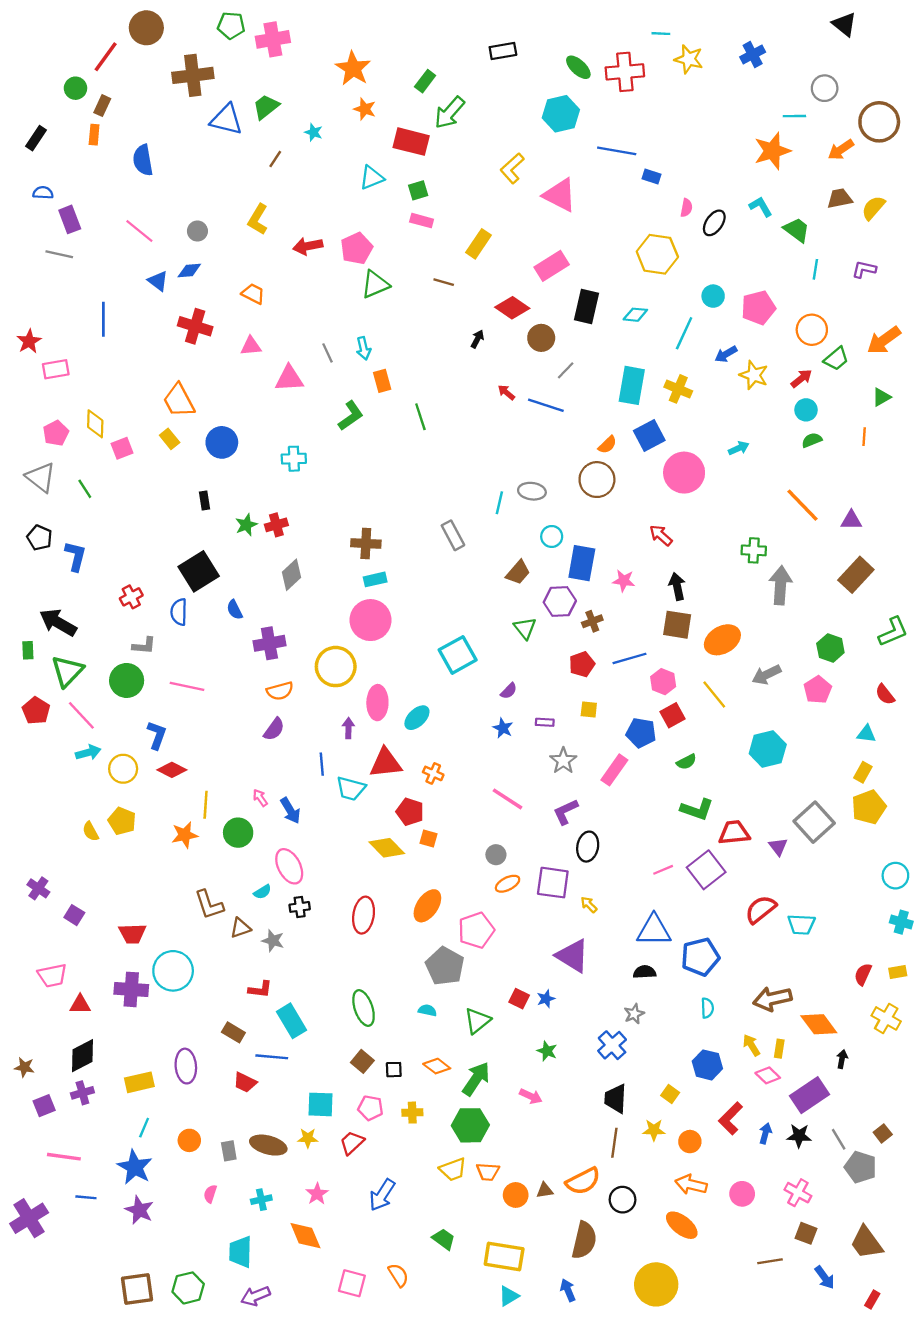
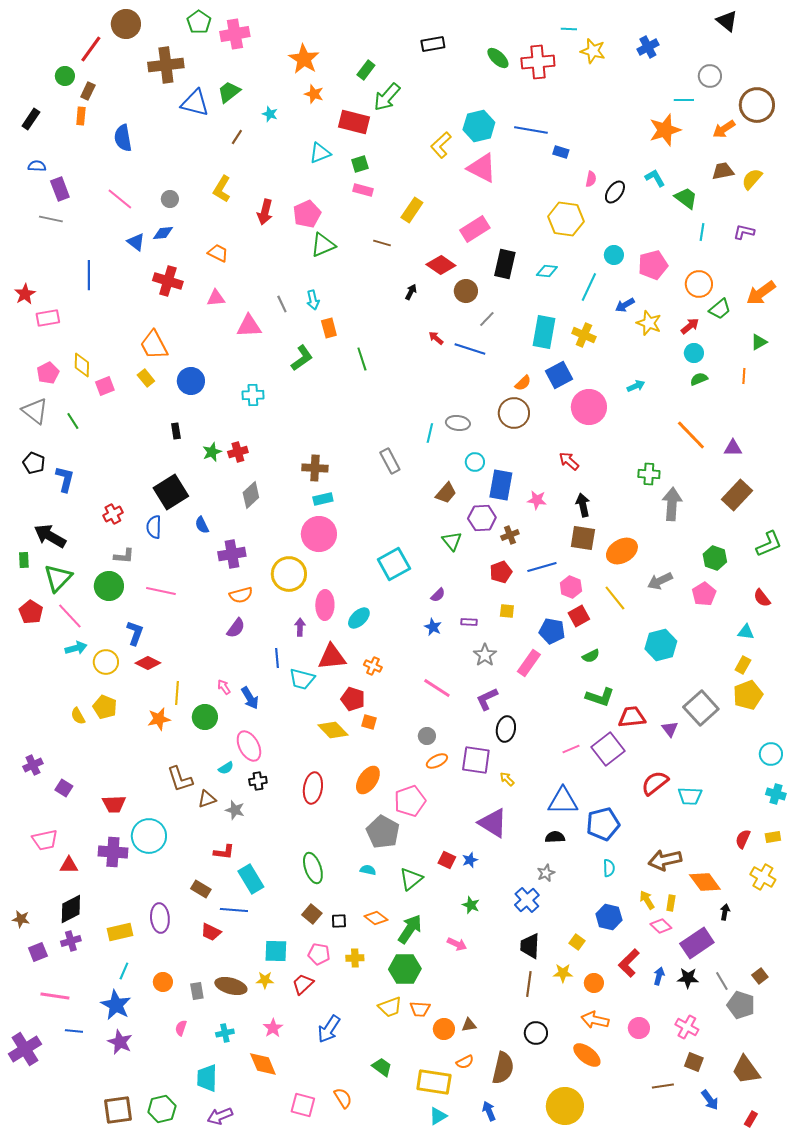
green pentagon: (231, 25) -> (199, 22), turned 30
cyan hexagon: (561, 114) -> (479, 126), moved
red arrow: (308, 246) -> (265, 212), turned -65
purple cross: (38, 888) -> (33, 765), turned 30
orange semicircle: (583, 1181) -> (465, 1062), moved, size x0.6

